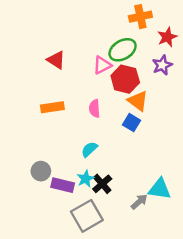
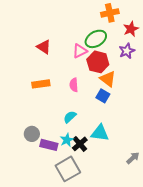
cyan triangle: (160, 189) -> (100, 133), moved
gray arrow: (139, 202) -> (133, 158), moved

